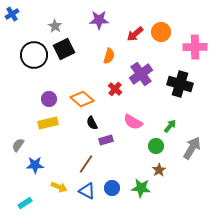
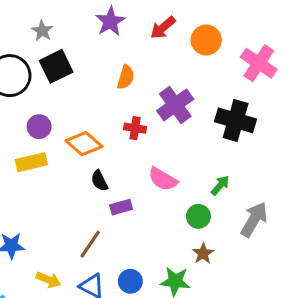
purple star: (99, 20) -> (110, 21), turned -30
red arrow: (135, 34) -> (163, 28), moved
pink cross: (195, 47) -> (259, 63), turned 35
red cross: (115, 89) -> (135, 128), turned -32
purple circle: (49, 99) -> (39, 127), moved
yellow rectangle: (48, 123) -> (31, 162), moved

